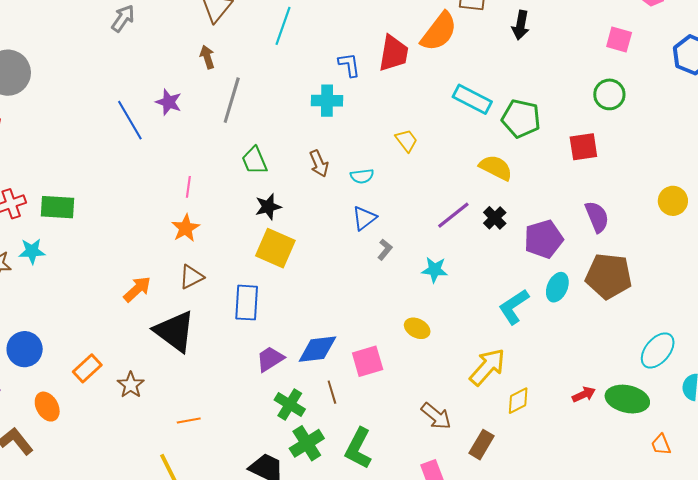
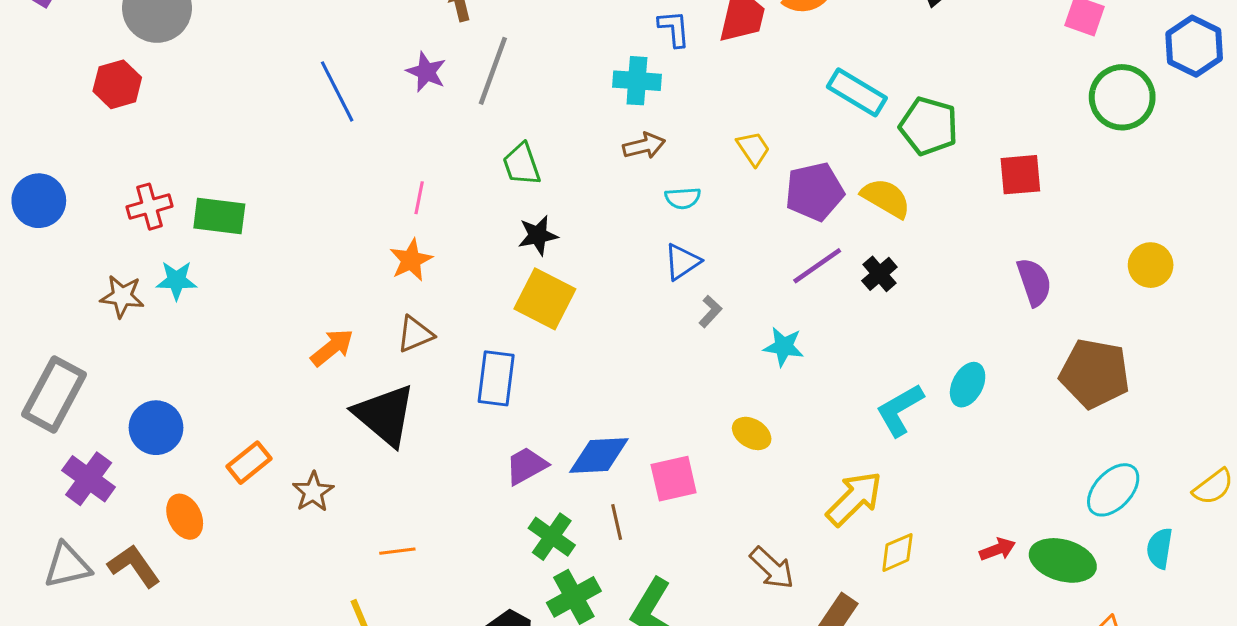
green circle: (609, 94) -> (1122, 97), moved, size x1.4
purple star: (169, 102) -> (426, 72), moved
brown arrow: (319, 163) -> (644, 146), moved, turned -84
purple pentagon: (544, 239) -> (815, 192), moved
brown pentagon: (609, 276) -> (1095, 374), moved

